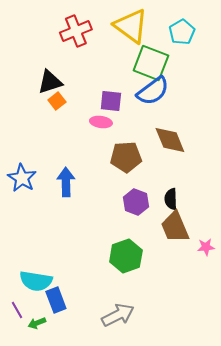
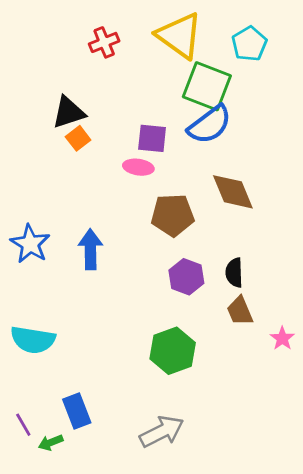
red cross: (76, 31) -> (104, 42), size x0.7
brown trapezoid: (175, 227) -> (240, 311), size x0.7
pink star: (206, 247) -> (282, 338), turned -30
cyan semicircle: (36, 281) -> (33, 340), moved

